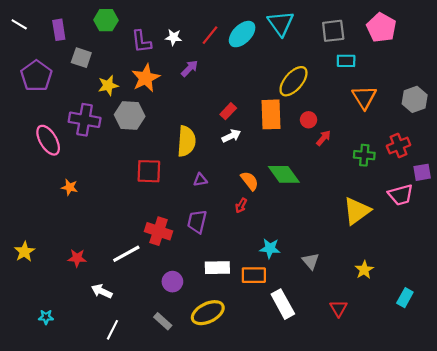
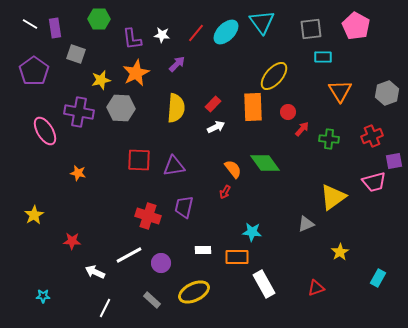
white line: (19, 24) -> (30, 24), moved
yellow semicircle: (186, 141) -> (176, 108), moved
green cross: (364, 155) -> (329, 139), moved
purple triangle: (200, 180) -> (174, 166), moved, size x1.6
orange star: (70, 187) -> (78, 173), moved
yellow star: (25, 252) -> (34, 215), moved
white line: (126, 254) -> (129, 255), moved
gray triangle: (311, 261) -> (306, 224), moved, turned 48
white rectangle: (217, 268) -> (203, 250), size x0.7
red triangle: (339, 308) -> (316, 288), turned 42

